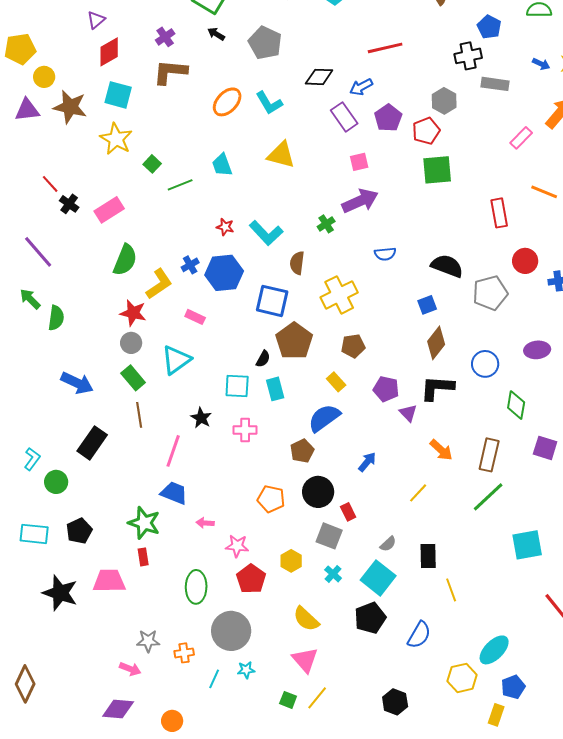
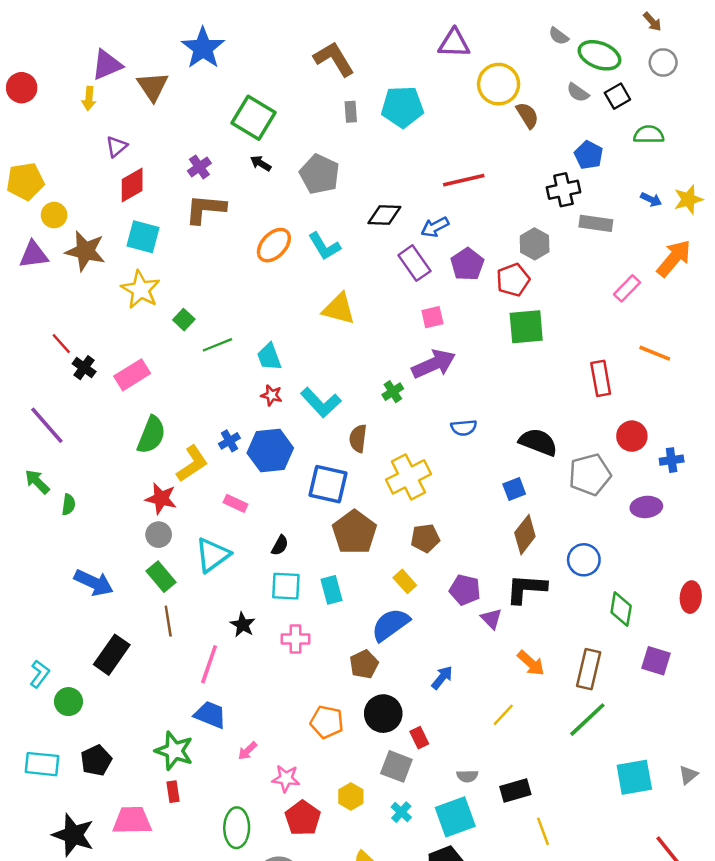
cyan trapezoid: (222, 165) -> (269, 357), moved
green semicircle: (56, 318) -> (68, 505), size x0.7
purple ellipse: (537, 350) -> (646, 507), moved
black semicircle: (263, 359) -> (280, 545), moved
pink arrow: (205, 523) -> (247, 751), turned -48
gray semicircle: (388, 544) -> (467, 776), turned 42
black rectangle: (428, 556) -> (515, 790), turned 75
cyan square: (378, 578) -> (455, 817), turned 32

